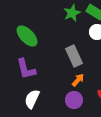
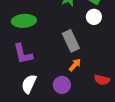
green ellipse: (27, 36) -> (24, 21), turned -50
purple circle: (74, 100) -> (62, 85), moved

